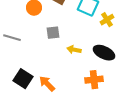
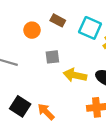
yellow arrow: (74, 50) -> (75, 75), size x1.5

